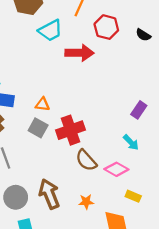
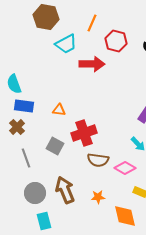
gray square: (38, 128) -> (55, 146), moved
brown semicircle: (86, 160) -> (98, 160), turned -40

